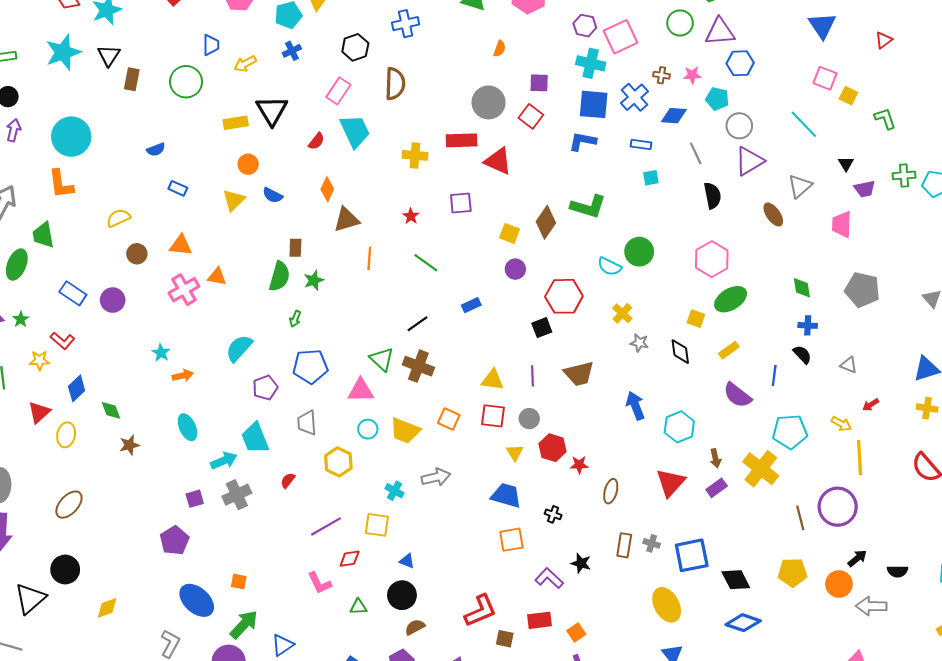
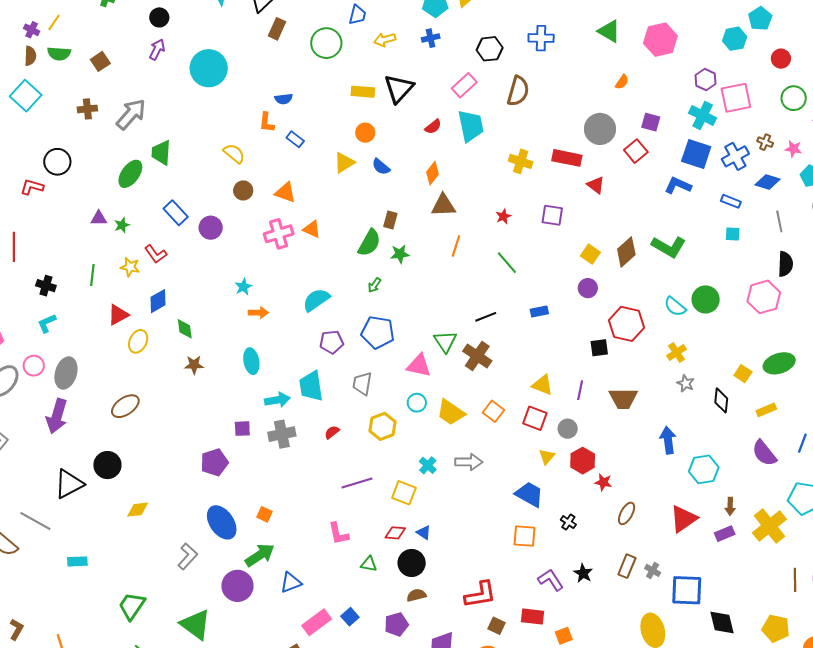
red triangle: (498, 161) -> (596, 185), size x0.7
orange L-shape: (61, 184) -> (267, 122), moved, size x0.7
yellow semicircle: (118, 218) -> (234, 154), turned 50
pink hexagon: (712, 259) -> (764, 297), moved
red diamond: (350, 559) -> (395, 533), moved

